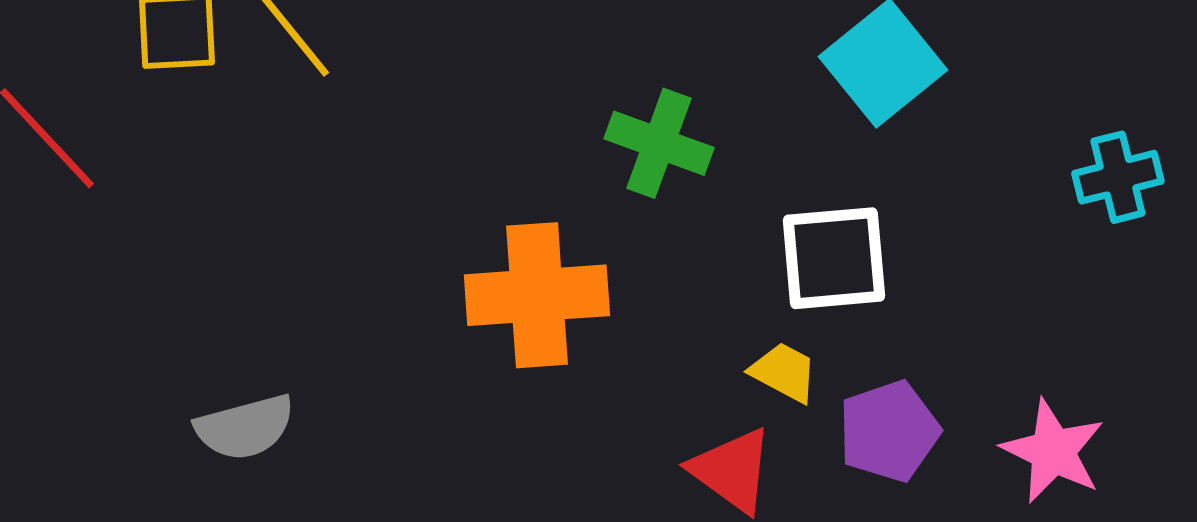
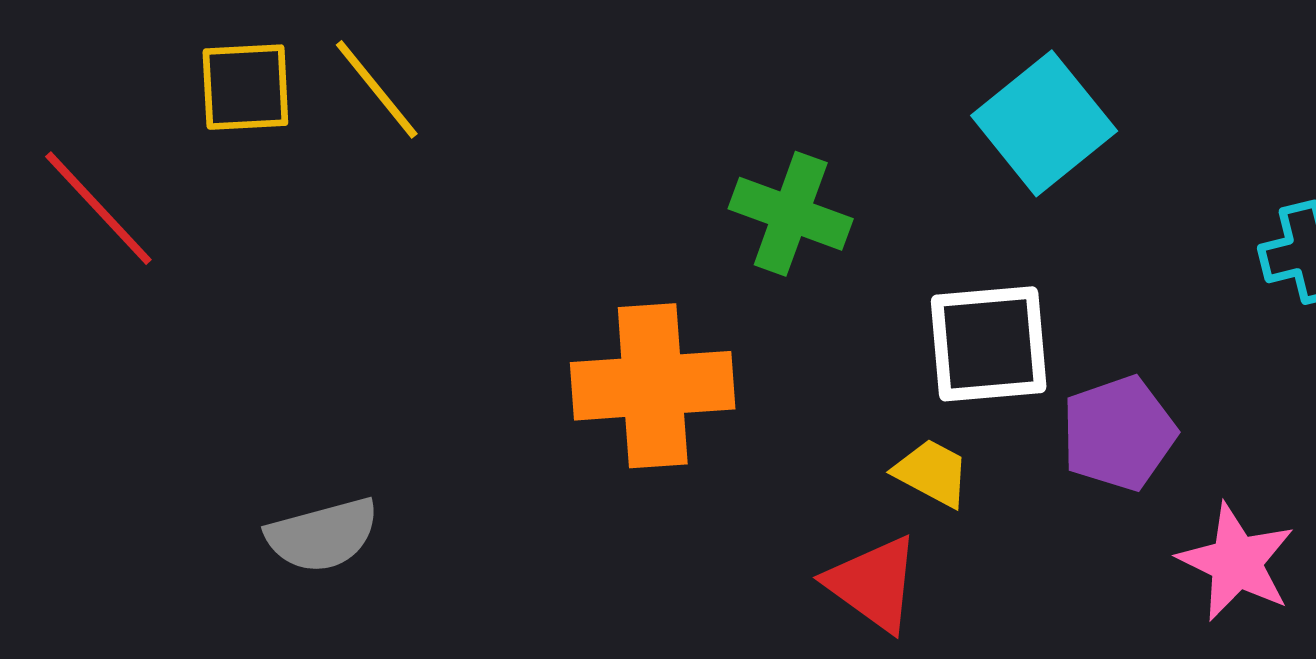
purple pentagon: (889, 431) -> (1119, 433), moved

